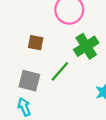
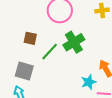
green line: (60, 71) -> (50, 52), moved

